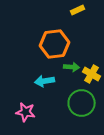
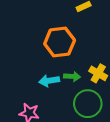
green arrow: (72, 67) -> (72, 76), moved

